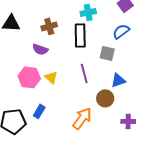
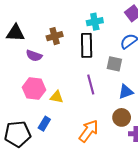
purple semicircle: (40, 49) -> (34, 56), moved
yellow triangle: (51, 77) -> (57, 97), moved, turned -32
brown circle: (105, 98) -> (122, 117), moved

